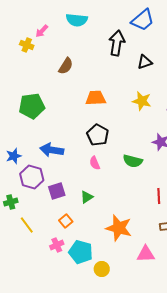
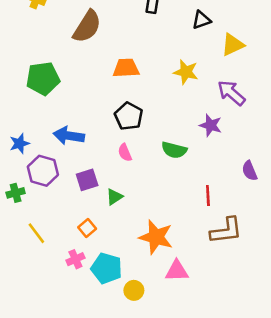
black triangle: (145, 62) -> (201, 20), moved
brown semicircle: (66, 66) -> (87, 27), size x1.5
purple square: (57, 191) -> (87, 180), moved
green cross: (11, 202) -> (16, 193), moved
pink triangle: (146, 254) -> (177, 271), moved

